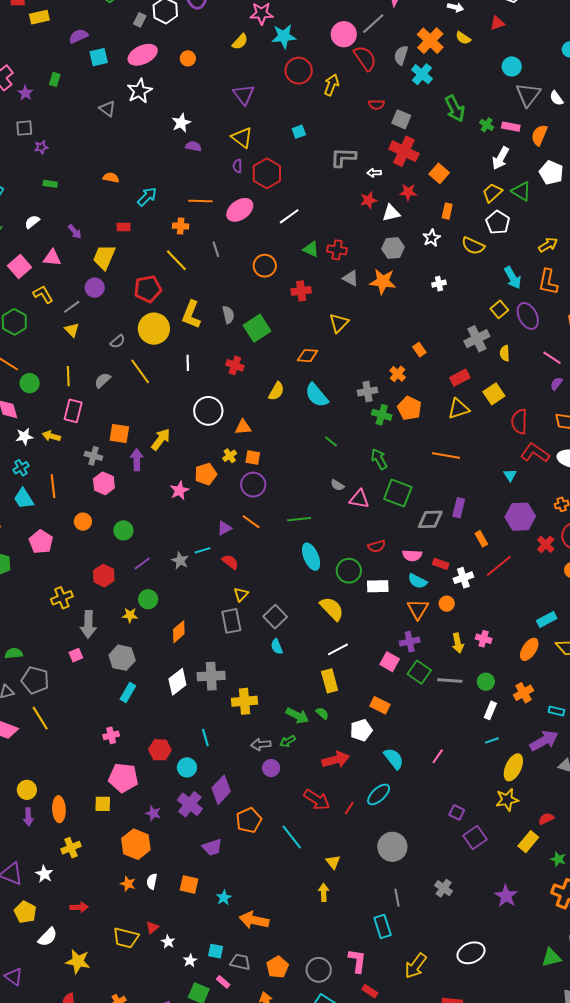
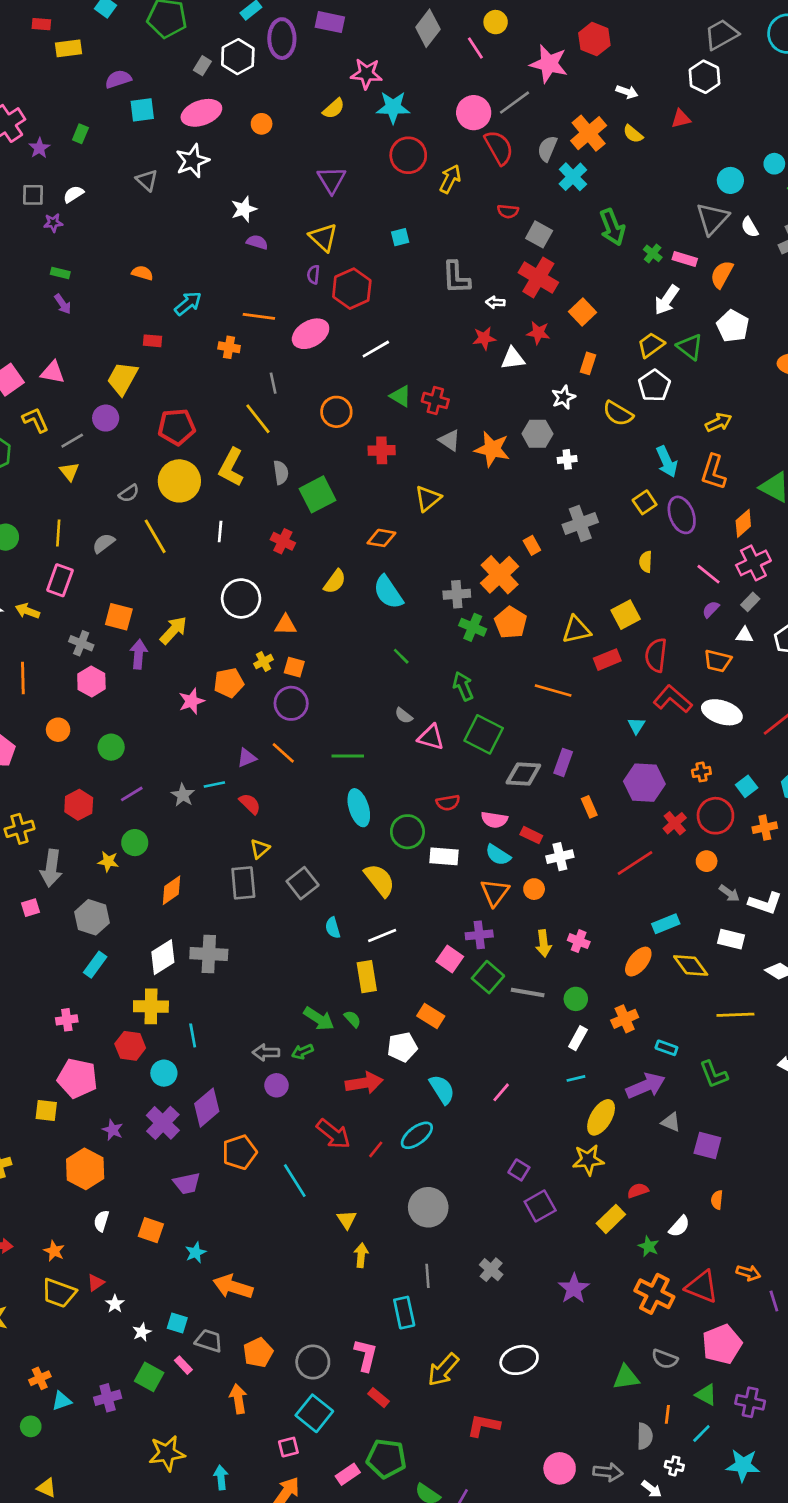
cyan circle: (512, 66) -> (730, 180), moved
gray L-shape: (343, 157) -> (456, 278), turned -100
white semicircle: (32, 222) -> (73, 194), moved
purple arrow: (75, 232) -> (63, 304), moved
gray hexagon: (393, 248) -> (537, 434), moved
yellow line: (176, 260) -> (258, 419), moved
gray cross: (477, 339) -> (580, 523), moved
orange cross: (398, 374) -> (500, 575), size x1.8
red rectangle: (460, 378) -> (607, 660), moved
red line: (499, 566) -> (635, 863), moved
cyan semicircle: (277, 647) -> (333, 928), moved
yellow cross: (245, 701) -> (151, 1006), moved
orange star: (128, 884) -> (54, 1251), moved
yellow arrow: (324, 892) -> (361, 1255), moved

